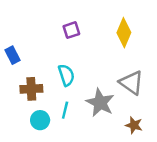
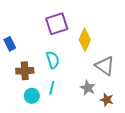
purple square: (71, 30) -> (57, 24), size x1.6
yellow diamond: (124, 33) -> (85, 40), moved
gray star: (100, 103) -> (88, 88), moved, size x0.7

